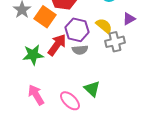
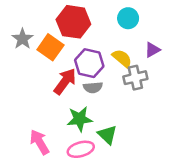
green star: (33, 55) -> (80, 119), moved
pink ellipse: (70, 101) -> (81, 149), turned -60

